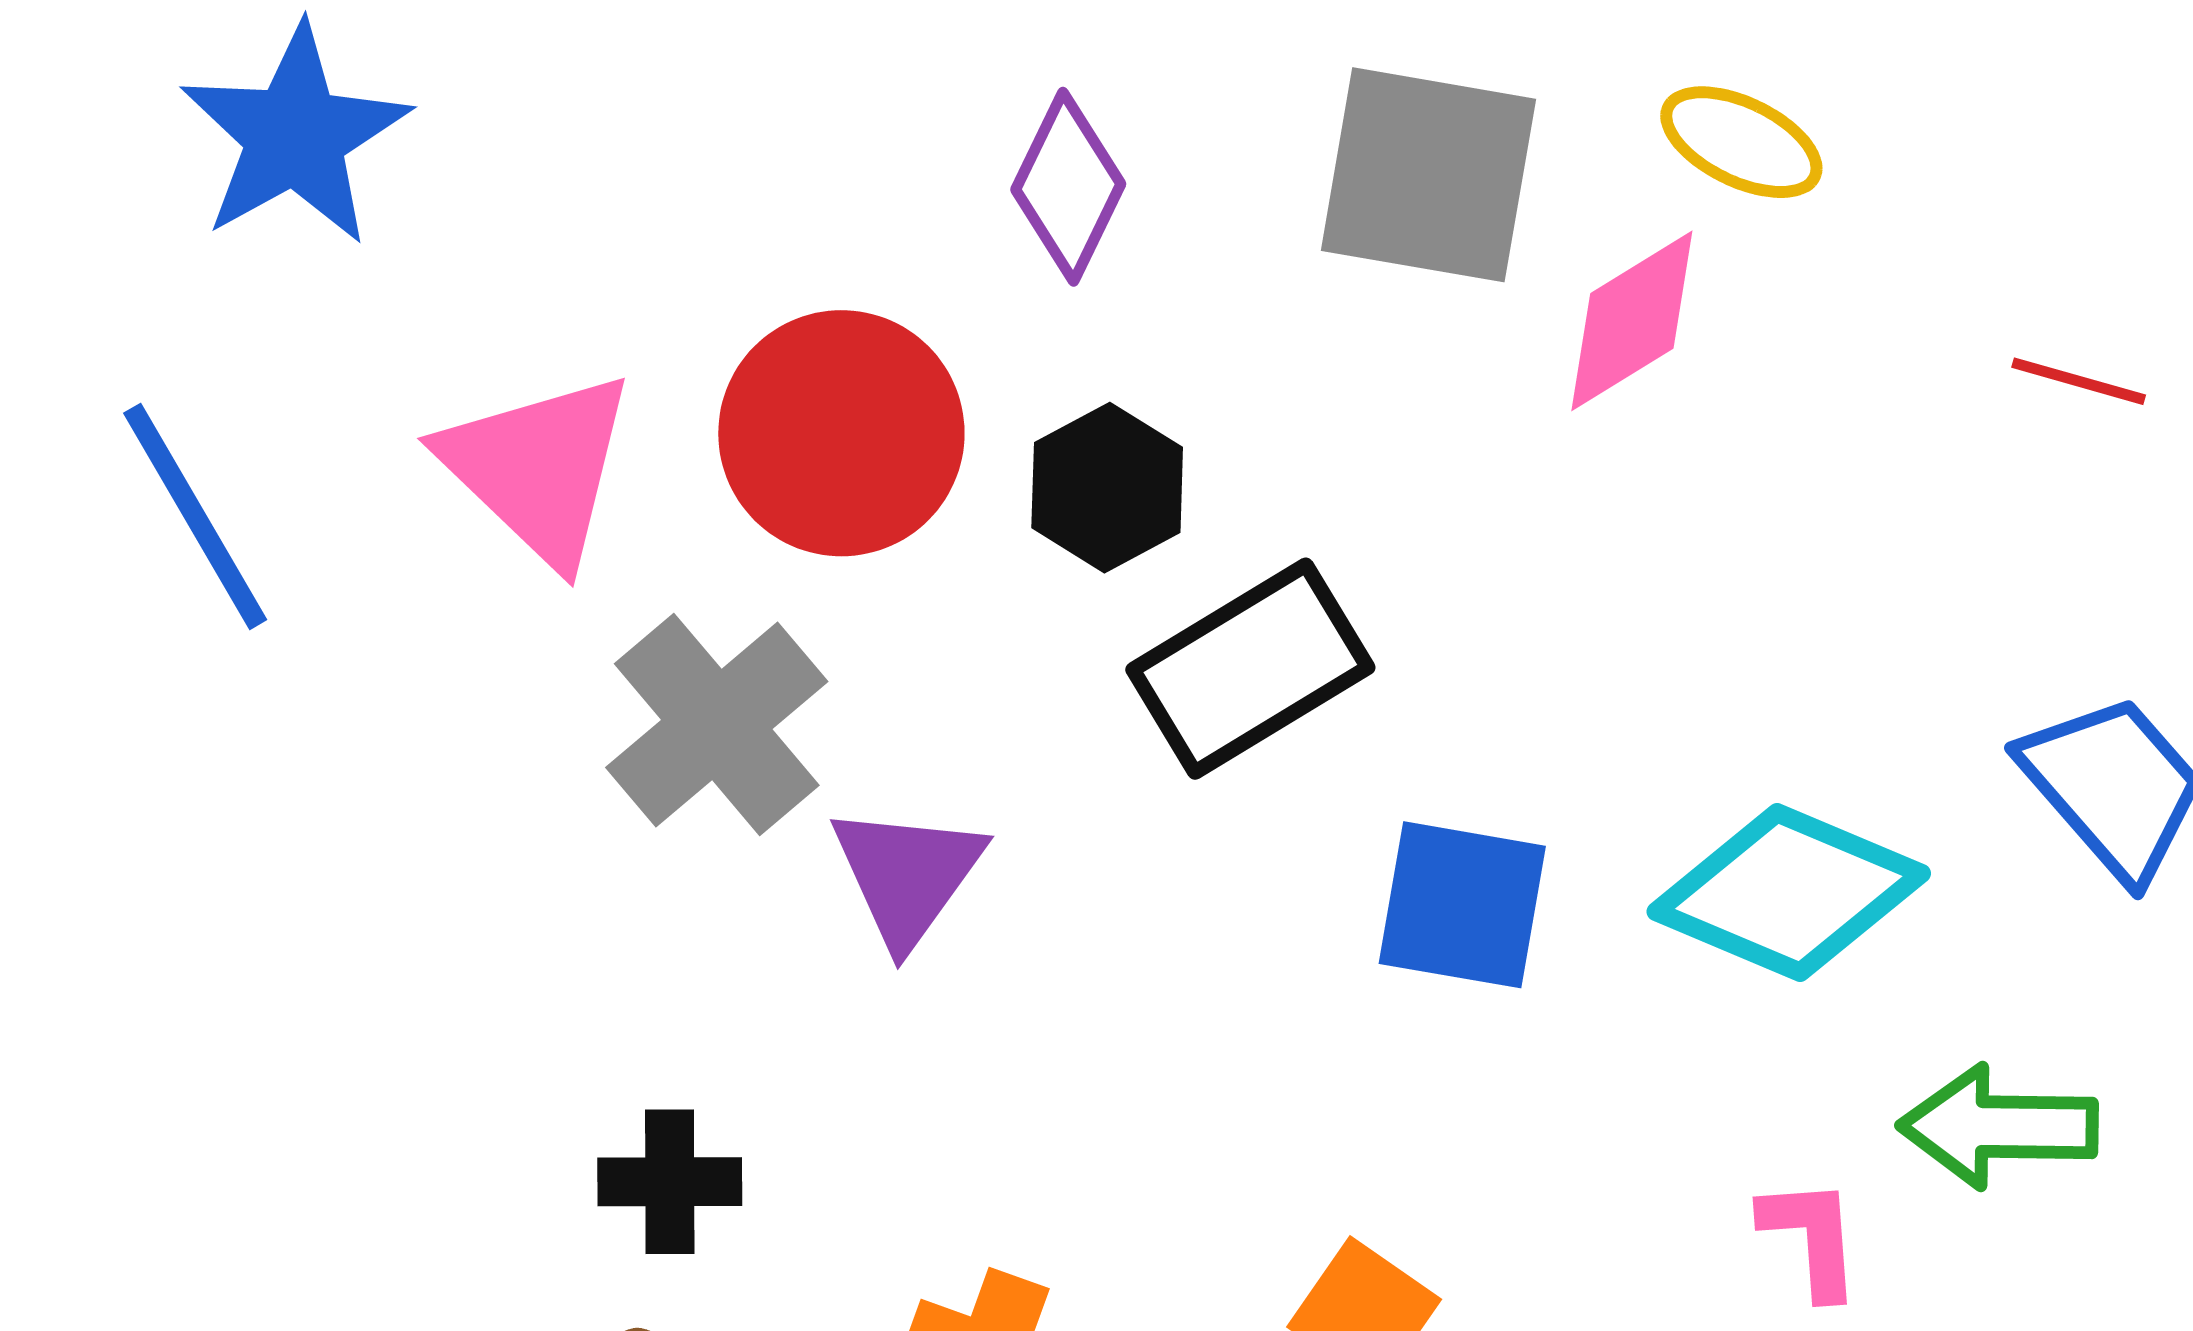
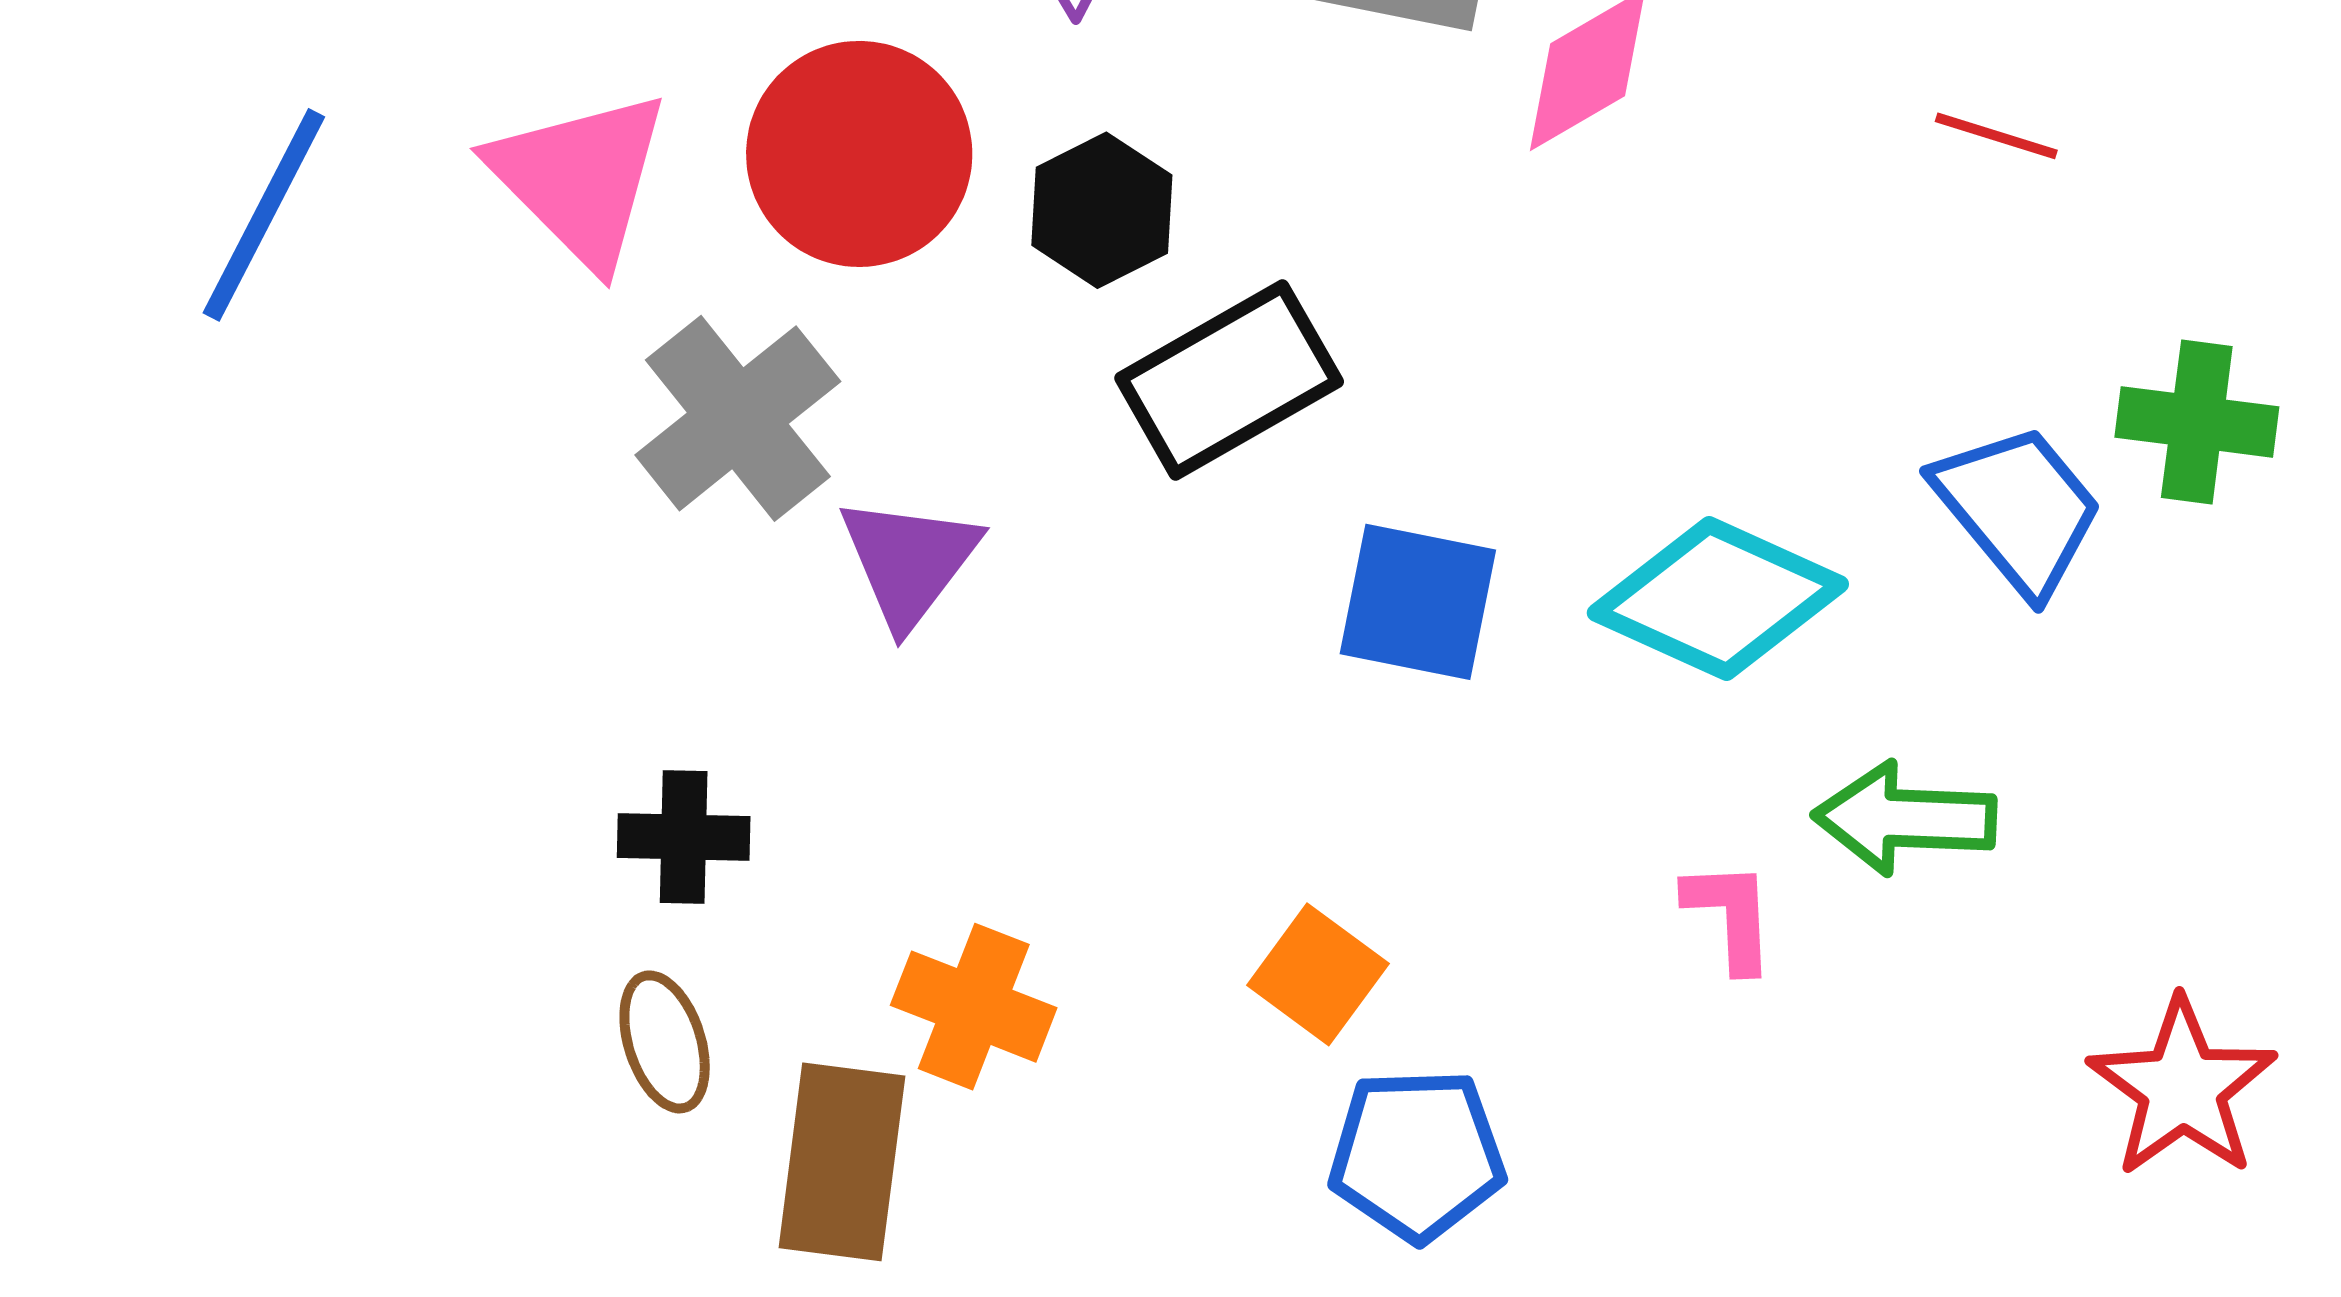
blue line: (195, 516) -> (264, 215), turned 56

